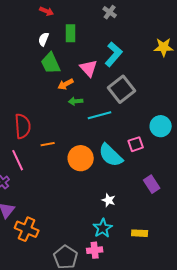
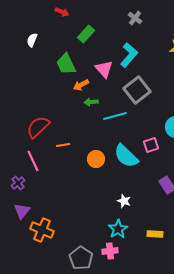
gray cross: (110, 12) -> (135, 18), moved
green rectangle: (71, 33) -> (86, 34), turned 42
white semicircle: (44, 39) -> (32, 40), moved
red semicircle: (23, 126) -> (38, 127), turned -130
orange circle: (81, 158) -> (96, 159), size x0.7

